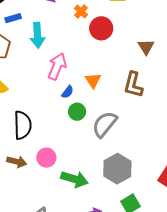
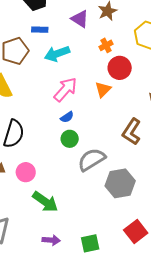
cyan arrow: (37, 35) -> (57, 54), turned 55
orange triangle: (93, 80) -> (103, 89), moved
gray hexagon: (117, 169) -> (120, 183), moved

